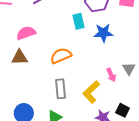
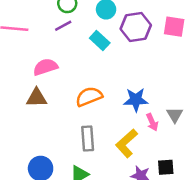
cyan rectangle: (78, 21) -> (100, 40), moved, turned -35
blue star: (103, 33) -> (136, 100), moved
black square: (123, 110) -> (166, 167), turned -32

